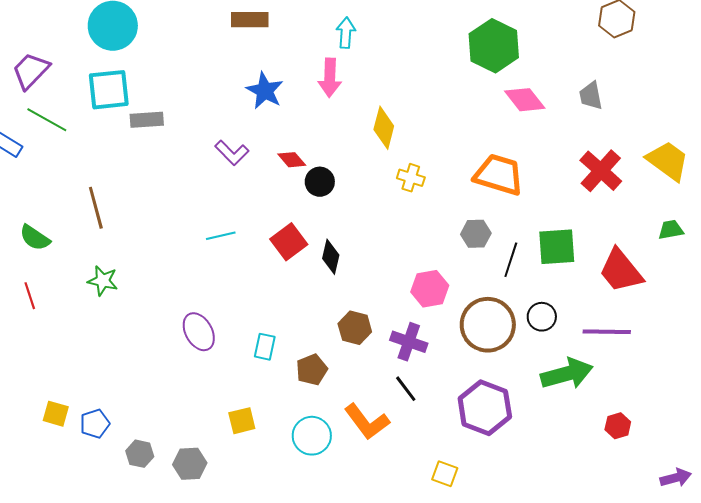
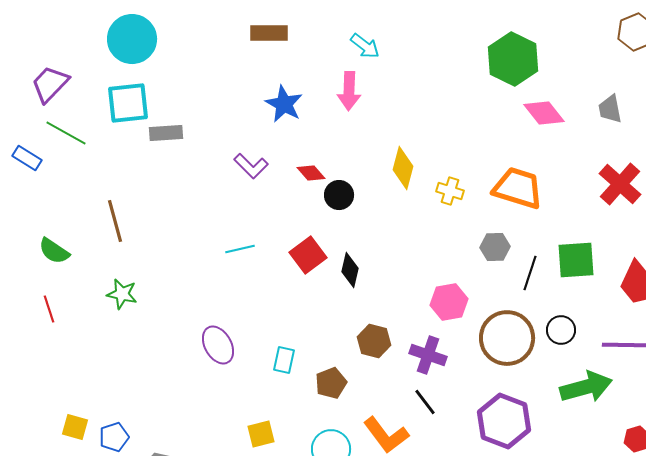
cyan arrow: (346, 33) -> (365, 46), turned 124
yellow diamond: (384, 128) -> (403, 168), moved
yellow cross: (411, 178) -> (450, 191), moved

